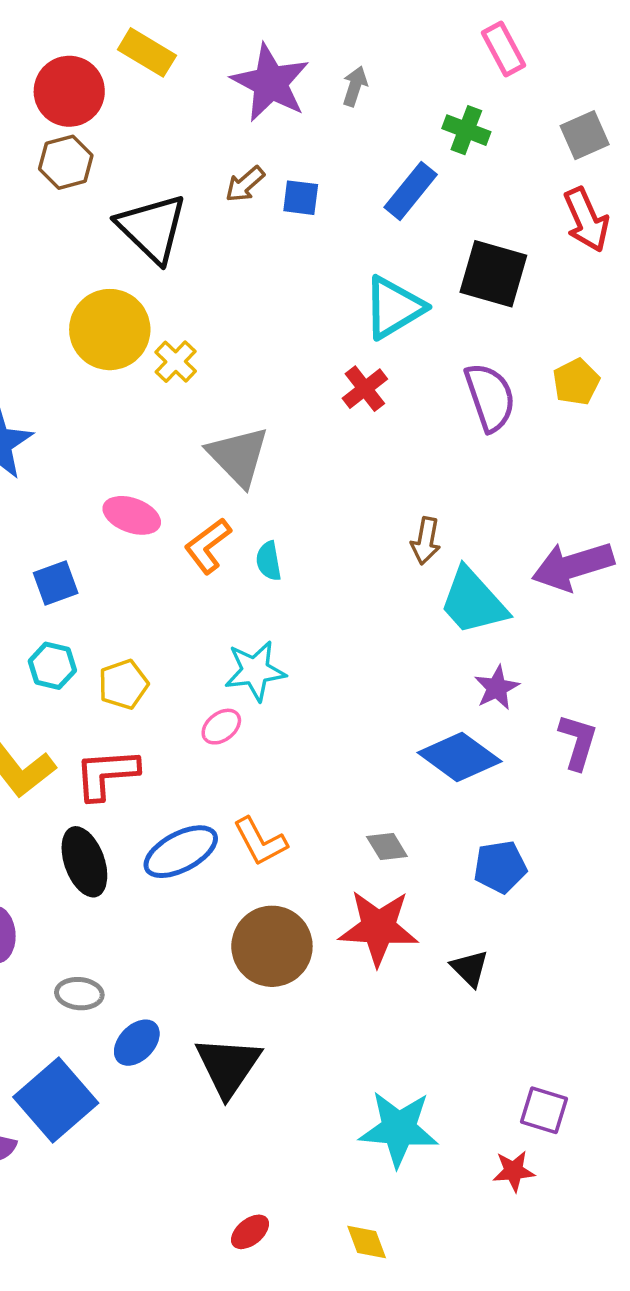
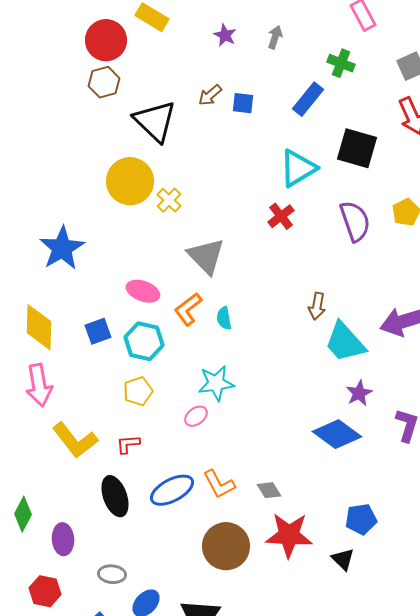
purple star: (270, 83) -> (225, 35), size x0.5
cyan hexagon: (52, 666) -> (144, 341), moved, size x1.4
red L-shape: (106, 774) -> (128, 444), size x0.6
gray diamond: (387, 847) -> (269, 490), moved
blue pentagon: (500, 867) -> (361, 519), moved

